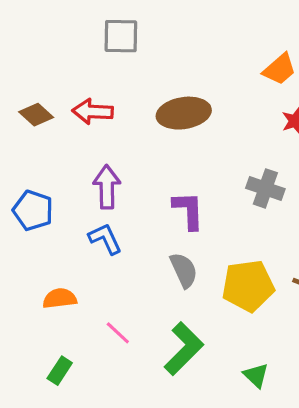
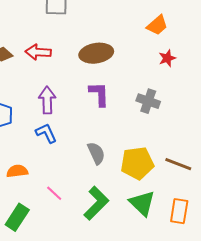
purple L-shape: (188, 210) -> (99, 94), moved
green rectangle: (60, 371) -> (17, 217), size x1.5
green triangle: (256, 375) -> (142, 203), moved, size x1.6

